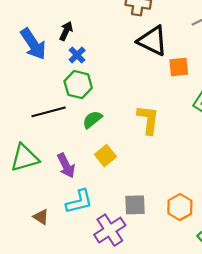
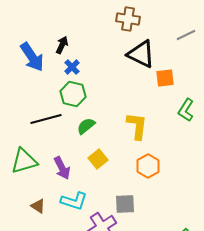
cyan L-shape: (79, 202) -> (74, 201), turned 32
orange hexagon: (180, 207) -> (148, 166), moved
brown triangle: (41, 217) -> (38, 206), moved

